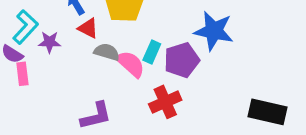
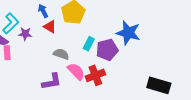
gray semicircle: (107, 52) -> (61, 54), moved
pink semicircle: (131, 64) -> (76, 71), moved

